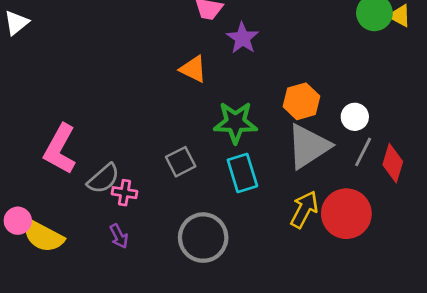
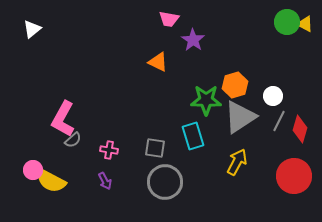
green star: (235, 122) -> (206, 100), moved
gray square: (181, 162) -> (155, 148), moved, turned 35
gray semicircle: (103, 179) -> (73, 140), moved, size x0.7
red circle: (346, 214) -> (294, 176), moved

